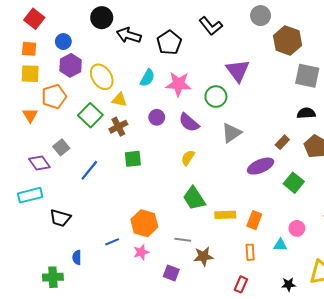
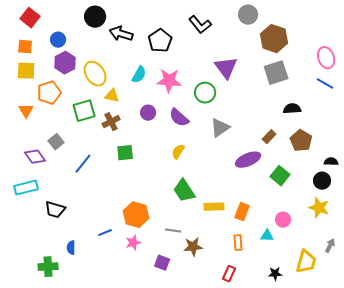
gray square: (307, 76) -> (276, 73), moved, turned -30
green square: (90, 115) -> (84, 111), turned 30

